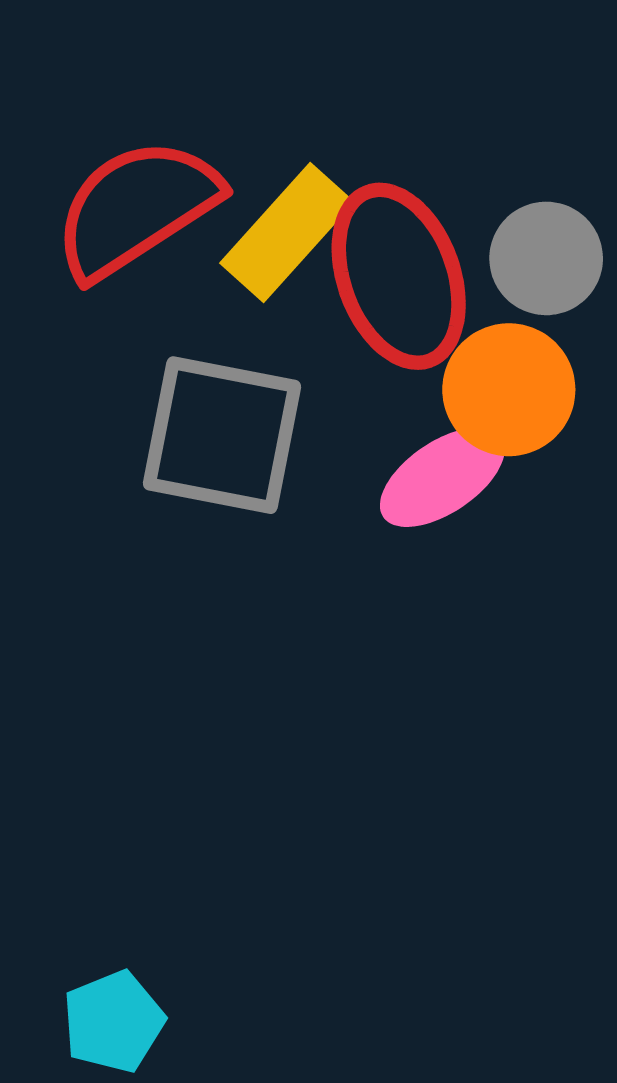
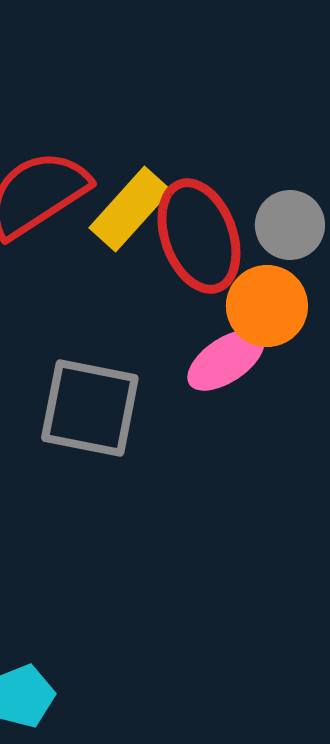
gray square: (222, 435) -> (90, 408), moved

